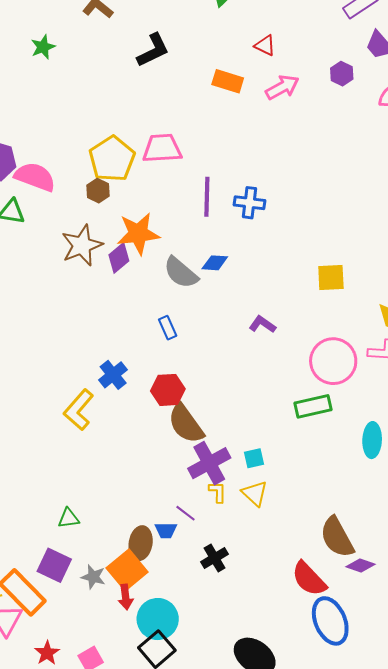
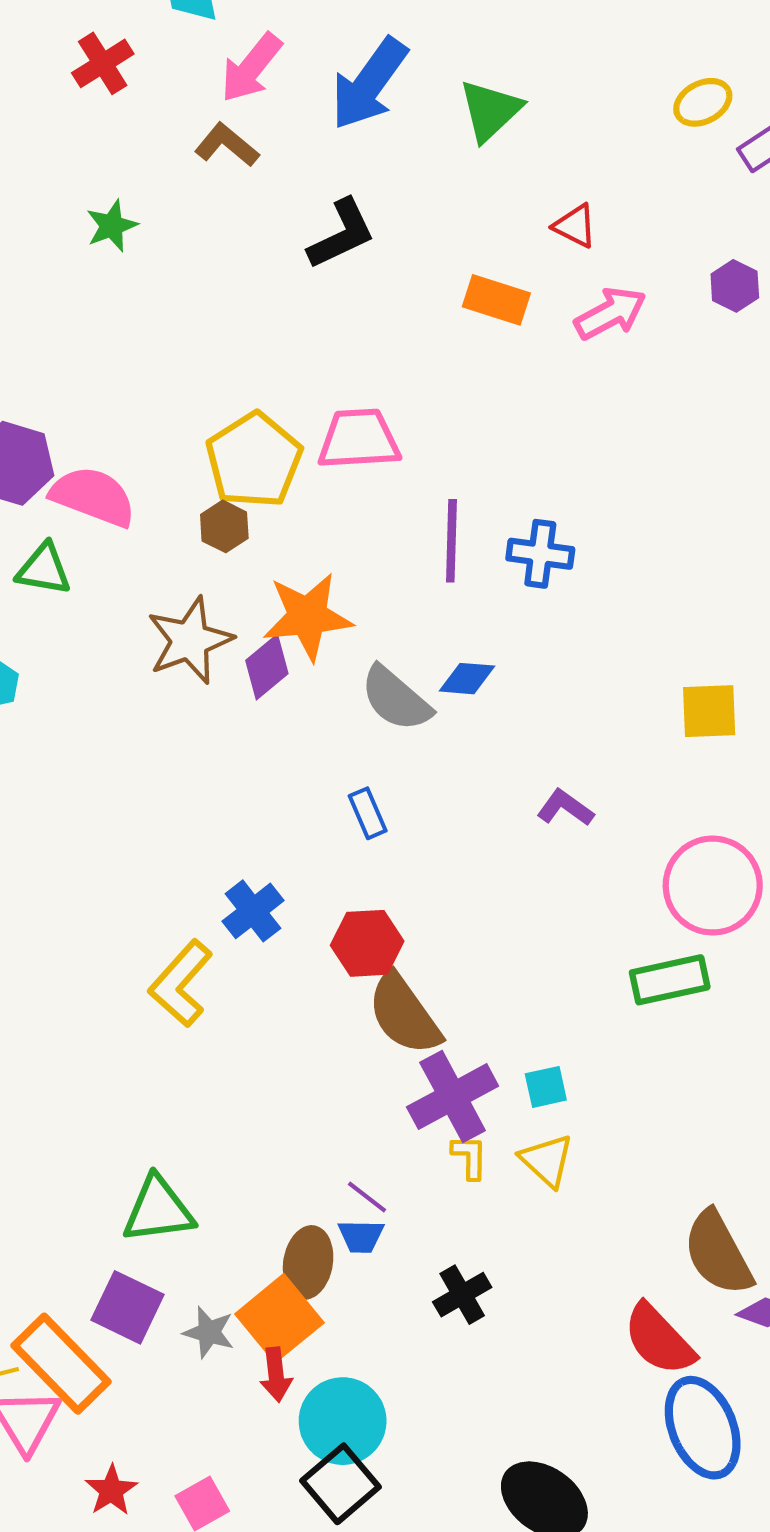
purple line: (186, 513) -> (367, 1197), moved
green triangle: (69, 518) -> (158, 1210), size x1.6

